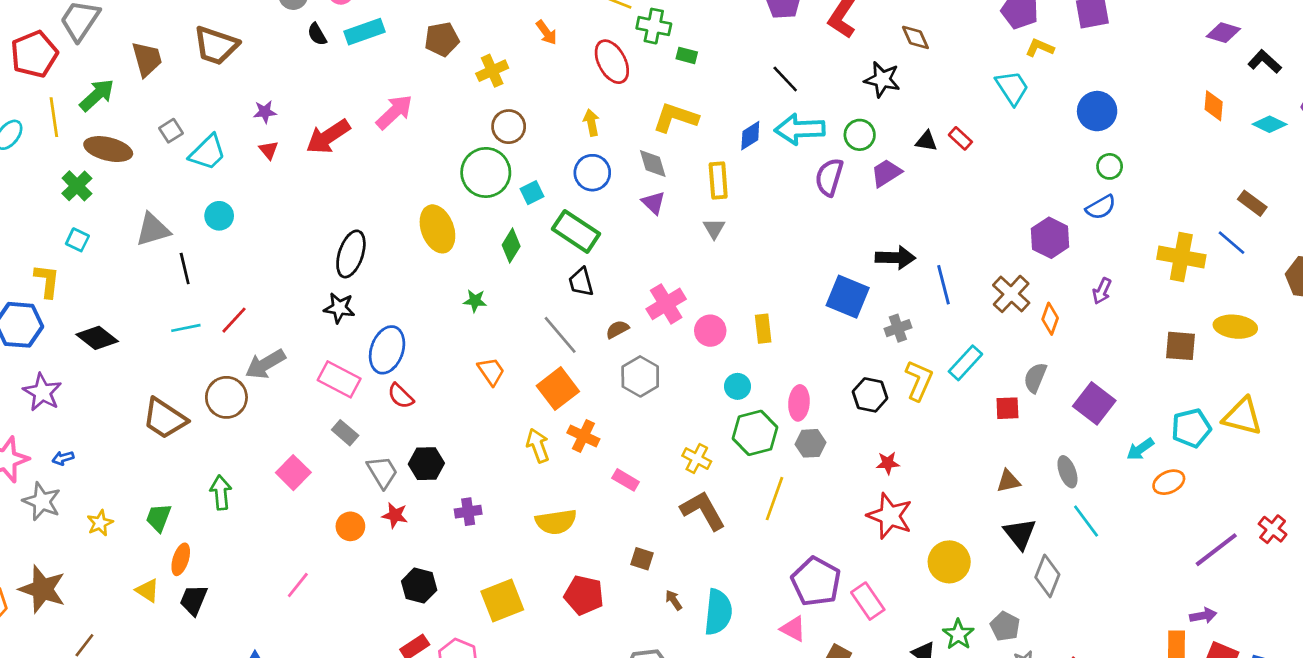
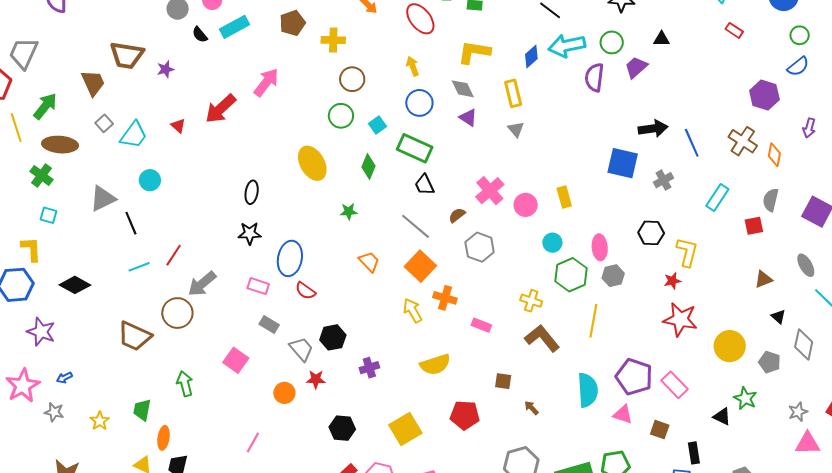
brown trapezoid: (147, 59) -> (93, 83), moved
yellow cross: (492, 71) -> (333, 40), turned 35
purple star: (265, 112) -> (165, 69), moved
red rectangle: (960, 138) -> (734, 30), moved
green circle: (486, 172) -> (341, 116), size x0.7
black ellipse: (351, 254) -> (252, 192), size x0.7
pink rectangle: (339, 379) -> (258, 286), size x0.7
yellow L-shape: (919, 380) -> (687, 252), moved
gray star: (42, 501) -> (54, 412), size x0.7
black triangle: (1020, 534) -> (778, 317), size x0.6
cyan semicircle: (718, 612) -> (588, 390), moved
gray pentagon: (1005, 626) -> (770, 362), moved

